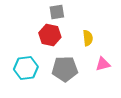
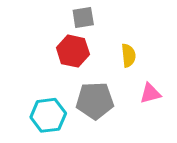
cyan hexagon: (26, 68) -> (48, 115), moved

